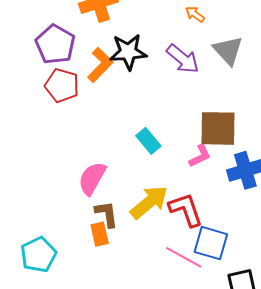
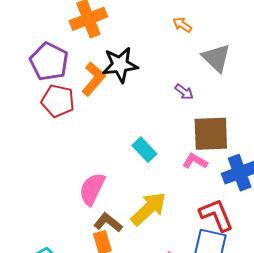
purple arrow: (183, 59) -> (184, 92), moved, size x0.6
pink L-shape: (200, 156) -> (195, 161), turned -120
red L-shape: (186, 210) -> (216, 215), moved
brown L-shape: (107, 214) -> (108, 223), turned -40

